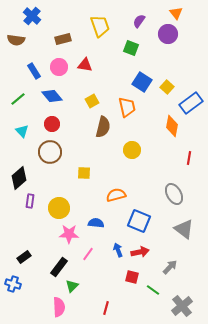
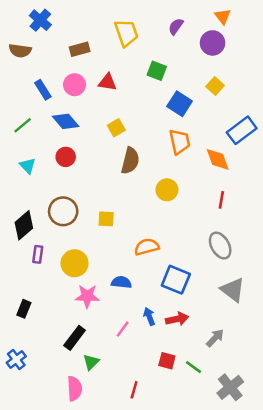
green square: (131, 48) -> (157, 71), moved
yellow square: (167, 87) -> (215, 86), moved
orange trapezoid: (127, 107) -> (180, 142), moved
orange diamond: (172, 126) -> (218, 159), turned -30
brown circle: (50, 152) -> (63, 211), moved
red line: (189, 158) -> (221, 200), moved
pink line: (88, 254) -> (123, 329), moved
black rectangle: (24, 257) -> (24, 309), moved, turned -32
red square: (132, 277) -> (167, 361), moved
blue cross: (13, 284) -> (16, 359), turned 35

